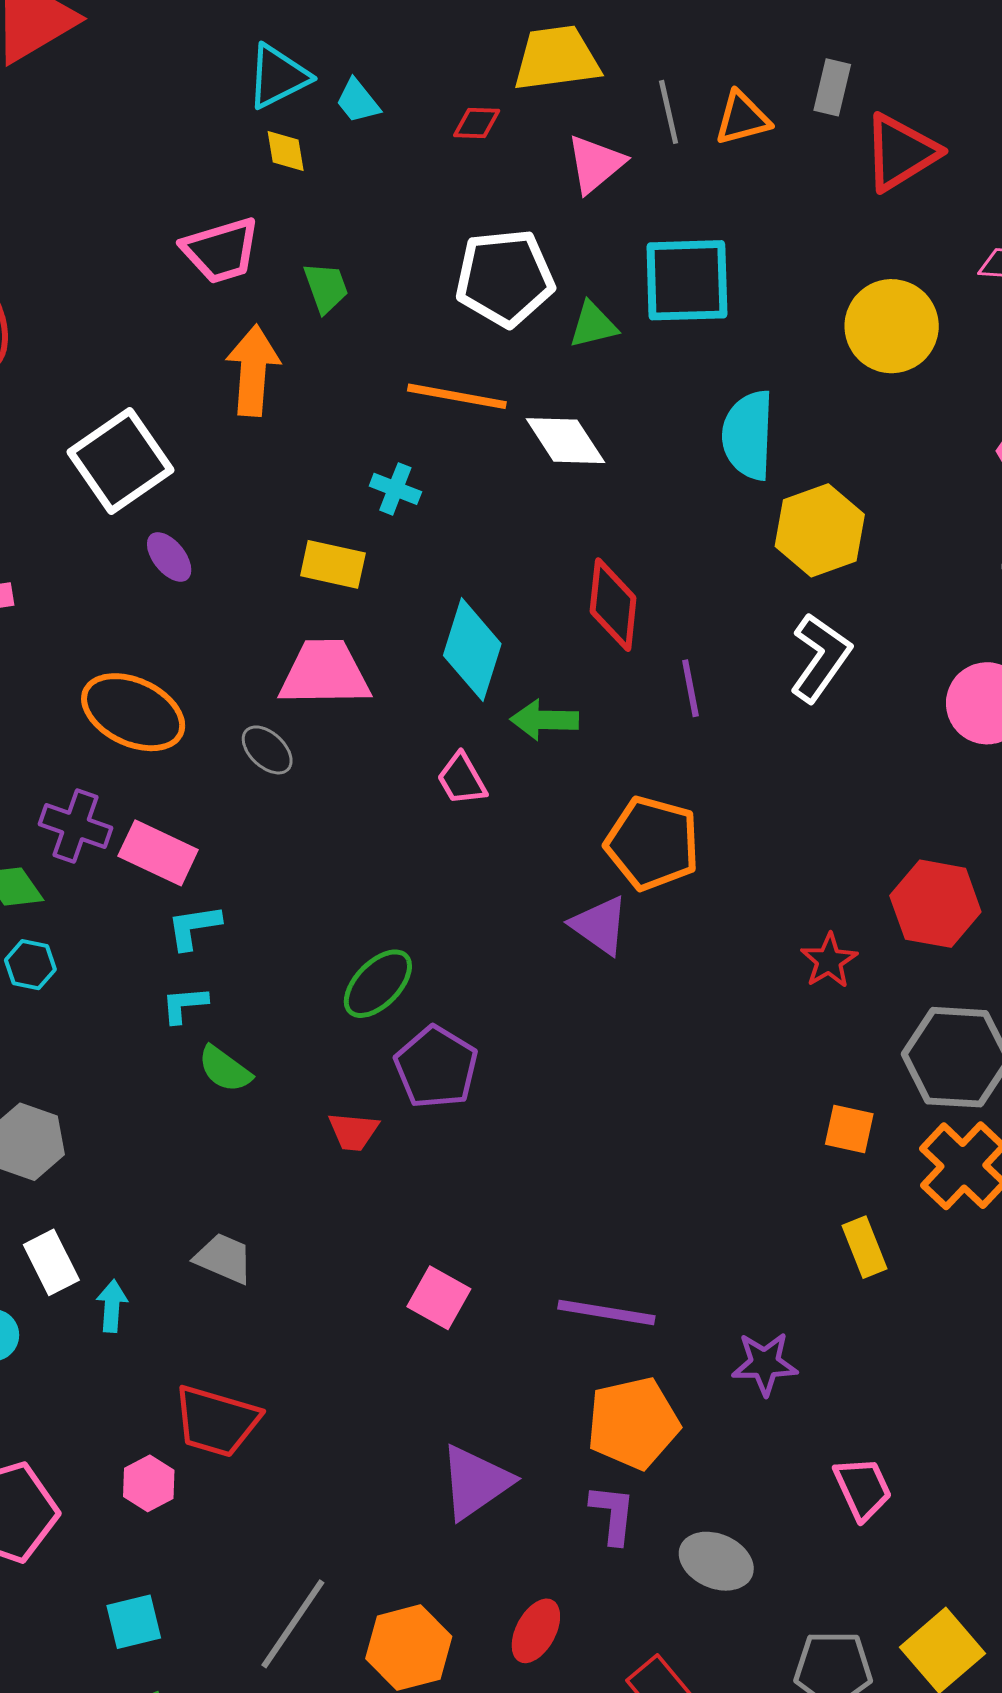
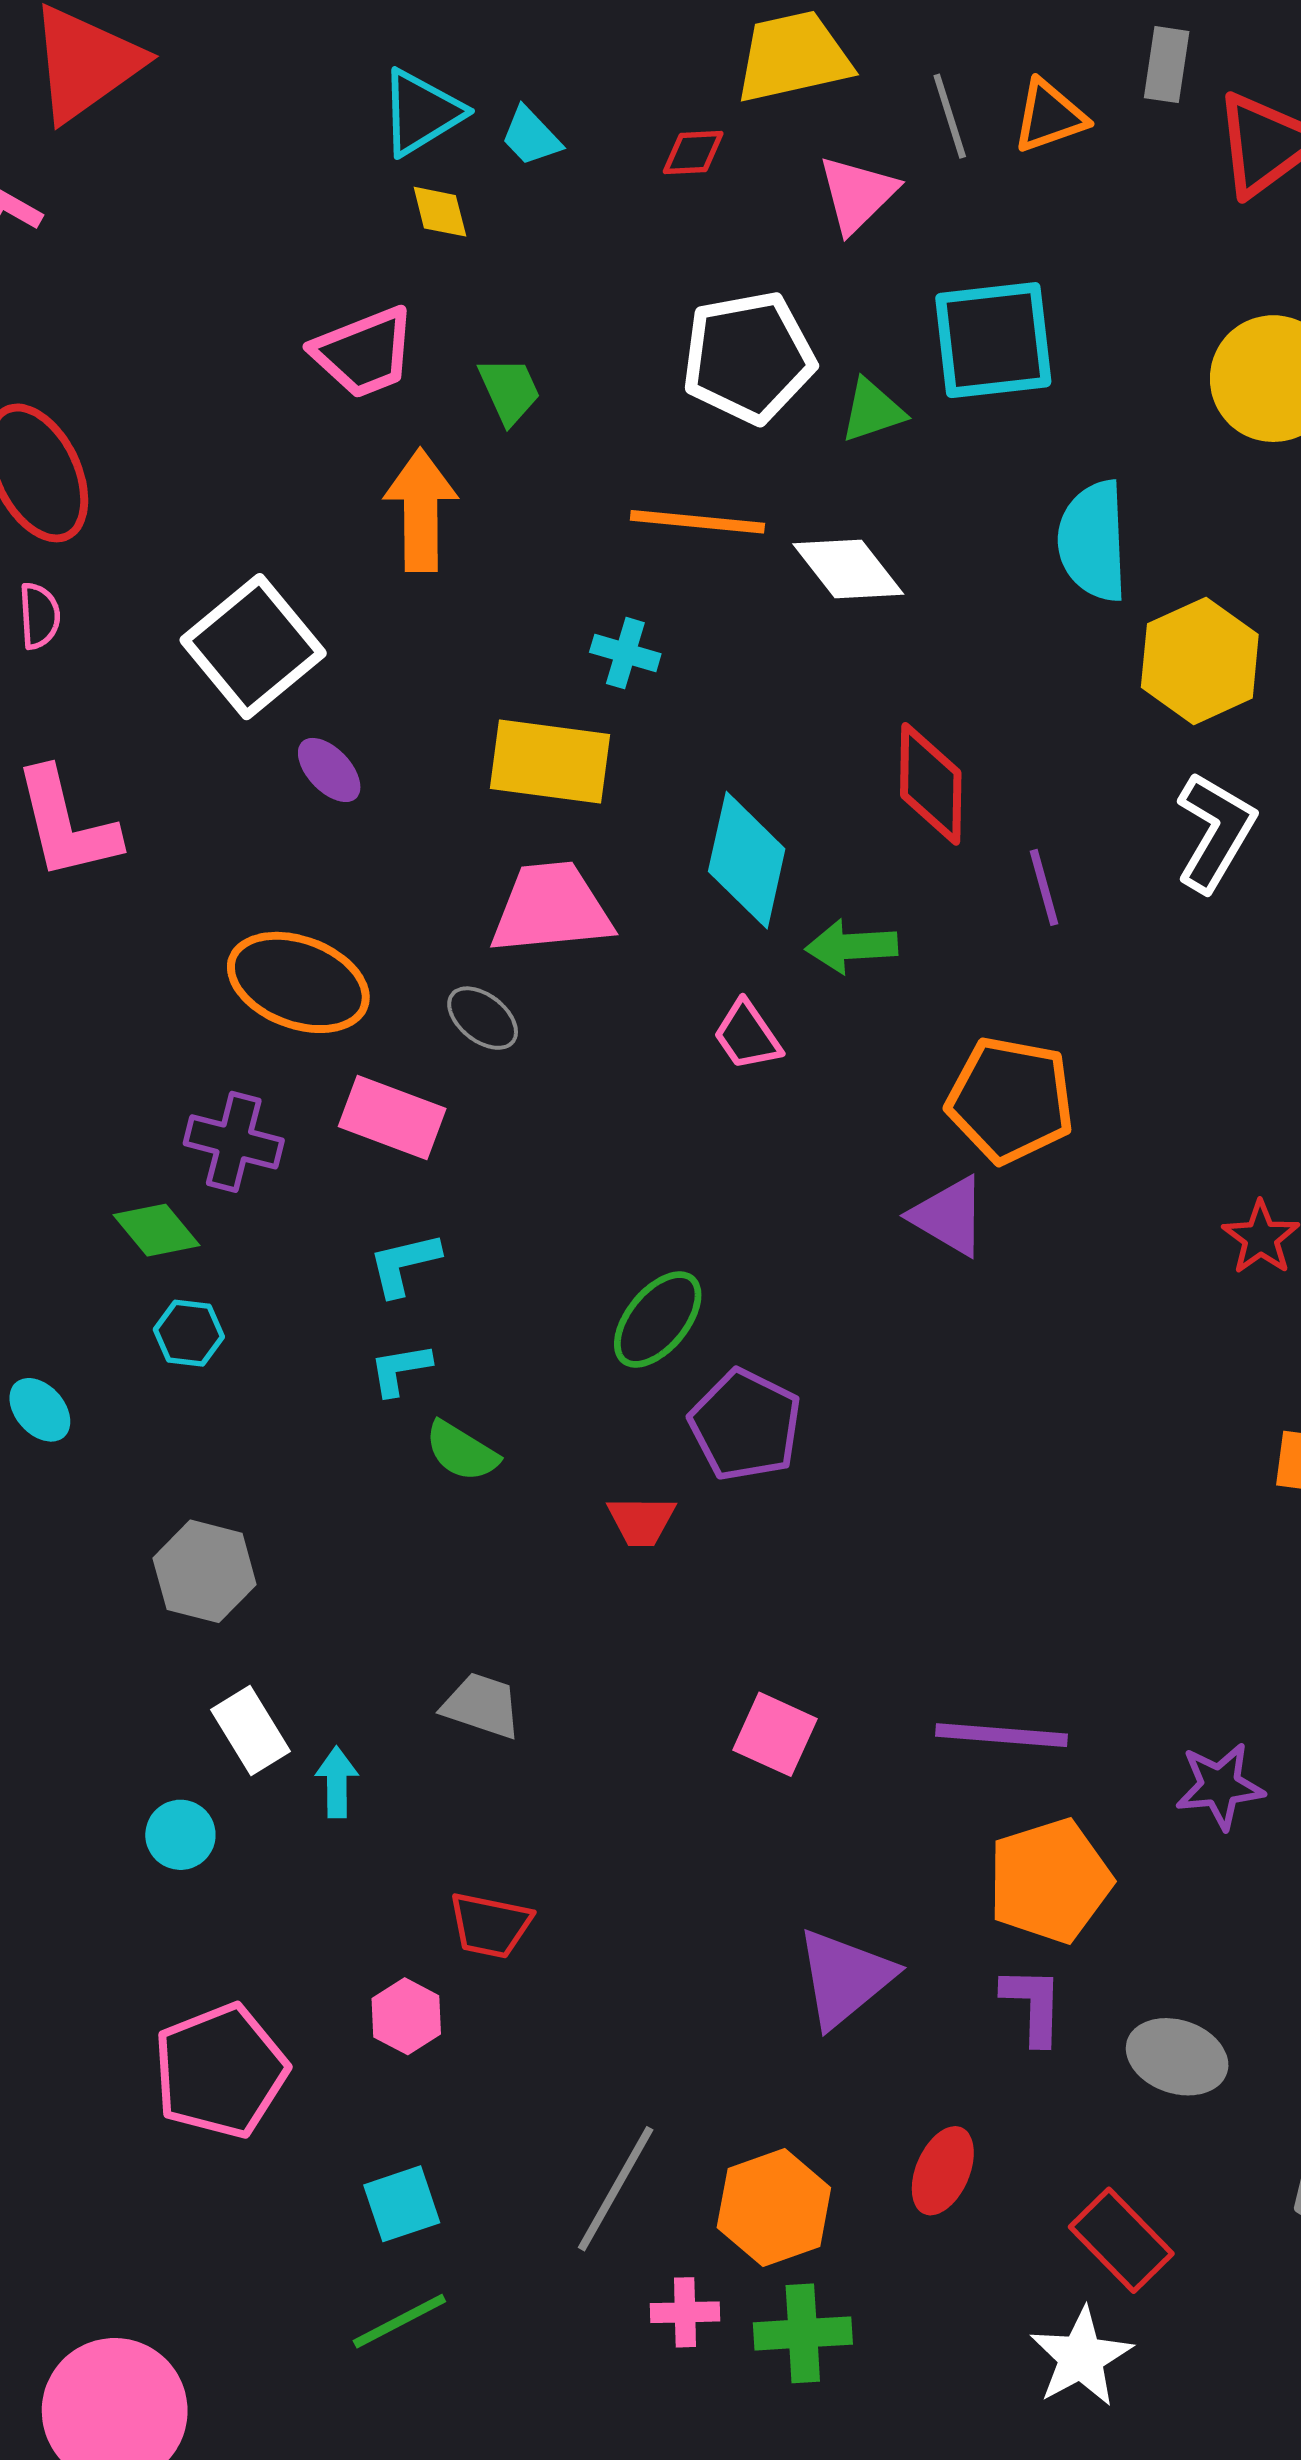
yellow rectangle: (333, 564) -> (550, 762), size x1.4
pink rectangle: (158, 853) -> (392, 1117), moved
red trapezoid: (216, 1421) -> (490, 1925), size x0.7

